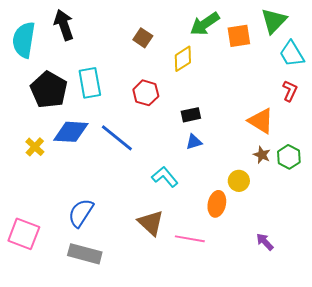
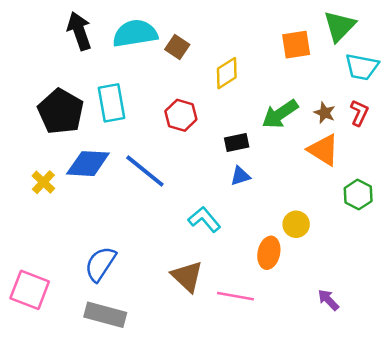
green arrow: (205, 24) -> (280, 114), moved
cyan semicircle: (24, 40) -> (135, 33), moved, turned 72
cyan trapezoid: (292, 54) -> (362, 67), turned -48
brown star: (262, 155) -> (325, 113), moved

